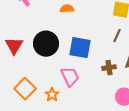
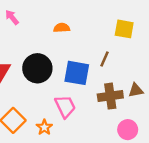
brown line: (117, 36) -> (105, 59), moved
brown cross: (109, 68) -> (110, 96), size x1.5

